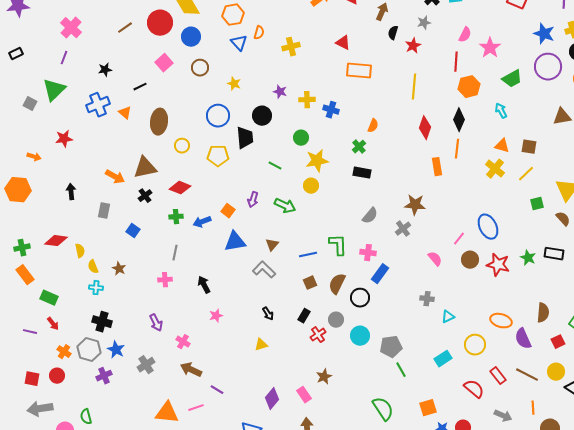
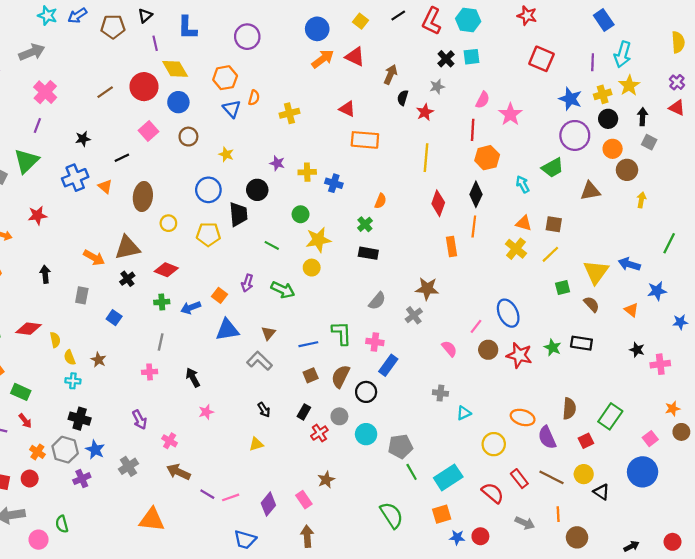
green trapezoid: (512, 79) -> (553, 168), moved
cyan rectangle: (443, 359) -> (448, 477), moved, size x1.4
pink line: (196, 408) -> (231, 497), moved

